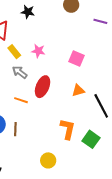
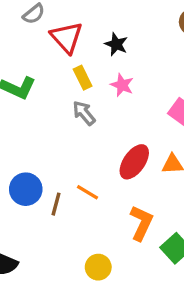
black star: (28, 12) -> (116, 44), moved
red ellipse: (43, 87) -> (134, 162), moved
orange line: (21, 100) -> (87, 192), moved

